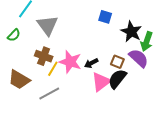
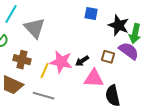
brown cross: (44, 56) -> (22, 60), moved
black semicircle: (117, 79) -> (113, 96), moved, turned -45
pink triangle: (101, 82) -> (94, 78), turned 45
gray line: (49, 94) -> (44, 96), turned 50

